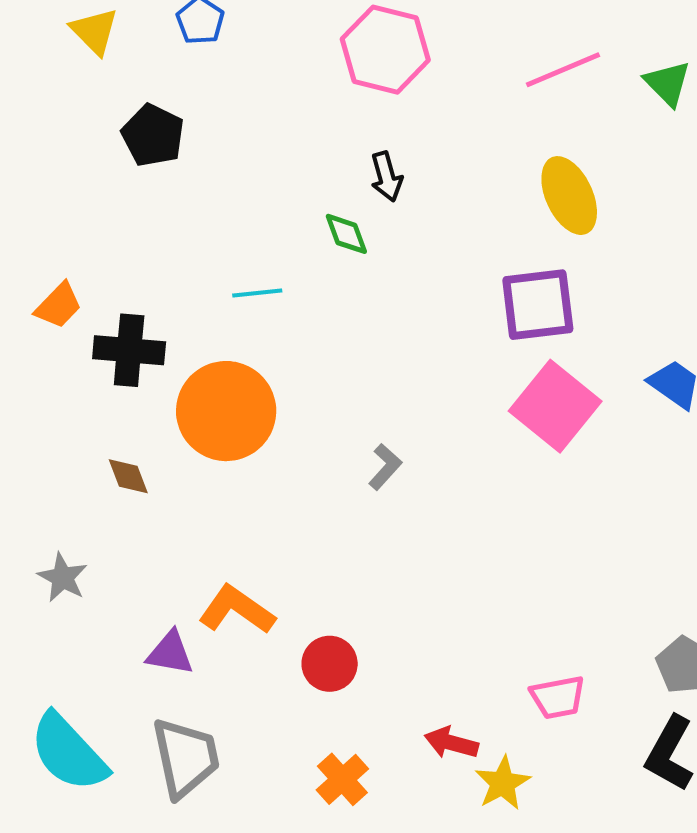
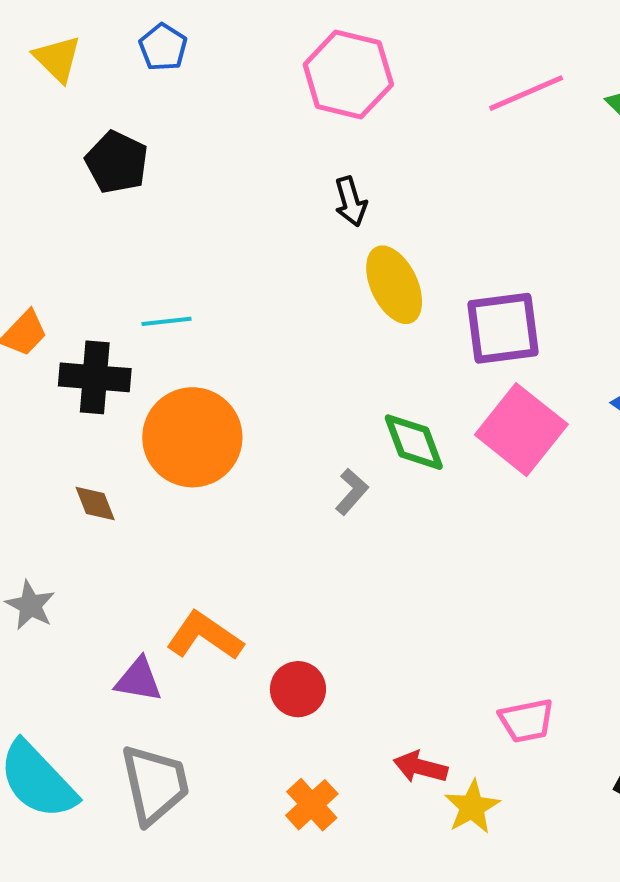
yellow ellipse: (569, 196) -> (394, 285), moved
green diamond: (346, 234) -> (414, 442), moved, size x1.4
cyan line: (257, 293) -> (166, 321), moved

